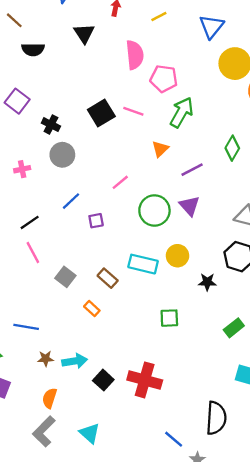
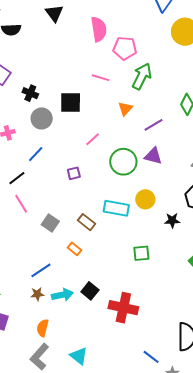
black square: (101, 113) -> (71, 103), moved, turned 35
blue line: (71, 201) -> (36, 154), moved
purple triangle: (189, 206) -> (153, 156), turned -30
blue line: (26, 327) -> (41, 270), moved, turned -40
black square: (103, 380) -> (90, 291), moved

